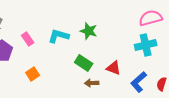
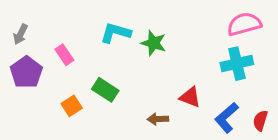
cyan L-shape: (59, 36) -> (116, 33), moved
green rectangle: (84, 63) -> (105, 90), moved

